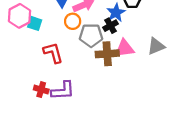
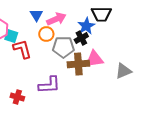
gray triangle: (156, 46) -> (123, 71), moved
red L-shape: (53, 53) -> (22, 49), moved
purple L-shape: (63, 91) -> (49, 85), moved

